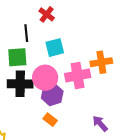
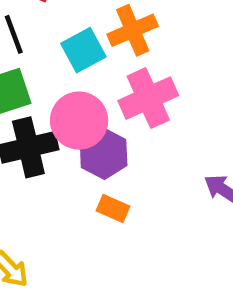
orange cross: (101, 62) -> (133, 30), moved

